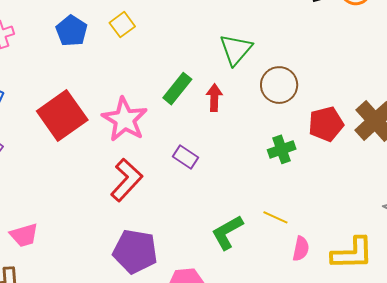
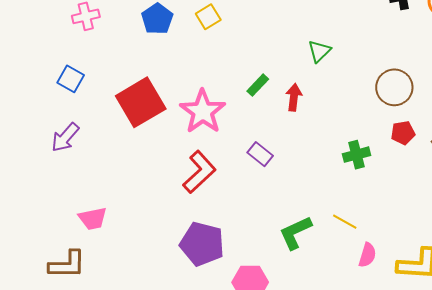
green triangle: (236, 50) -> (319, 51), size x0.7
brown circle: (279, 85) -> (394, 87), moved
green rectangle: (177, 89) -> (258, 85), size x0.7
red pentagon: (326, 124) -> (403, 133), size x0.7

